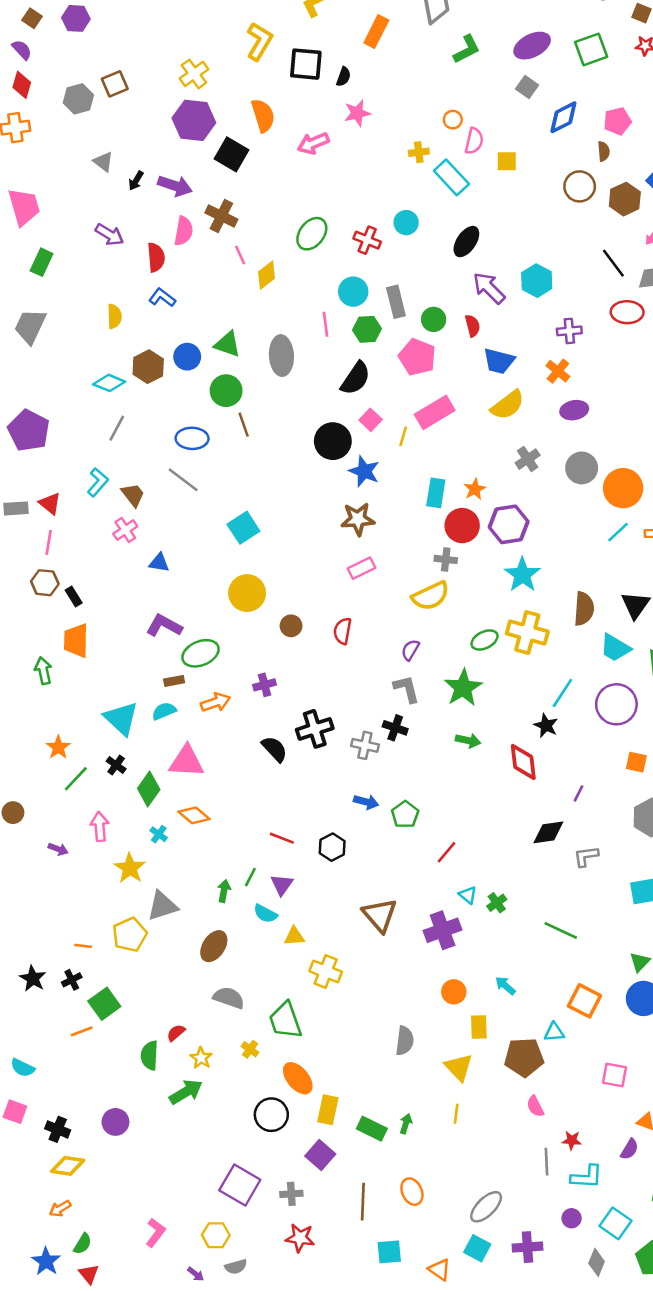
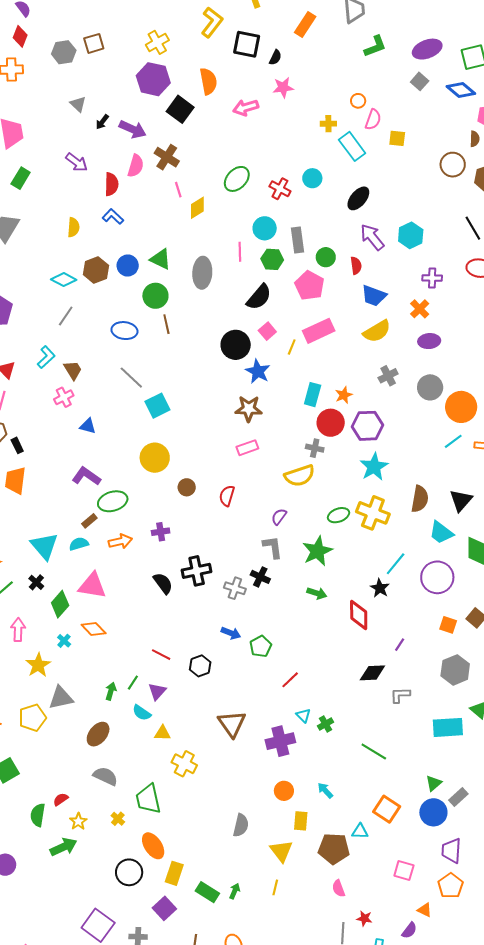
blue diamond: (563, 117) -> (461, 90), moved, turned 60
gray line: (183, 480) -> (131, 378), moved
brown rectangle: (174, 681) -> (89, 521), turned -35

